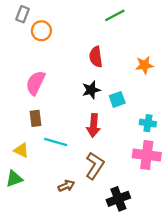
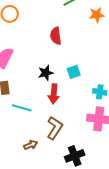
orange star: (144, 65) -> (97, 15), moved
black star: (91, 90) -> (46, 73), moved

